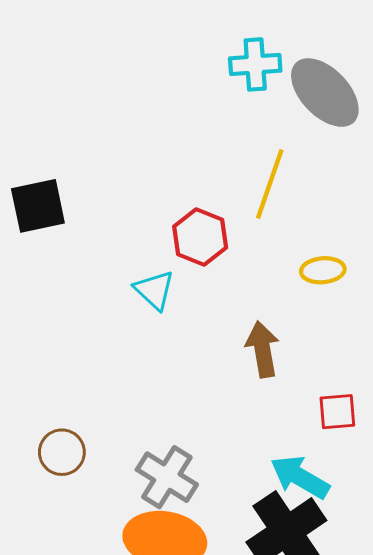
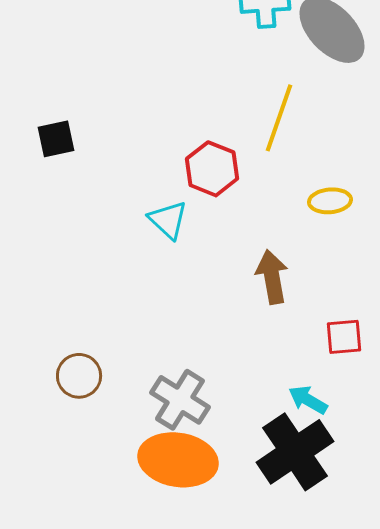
black square: (38, 206) -> (56, 139), size x0.7
cyan arrow: (300, 477) -> (308, 400), size x0.7

